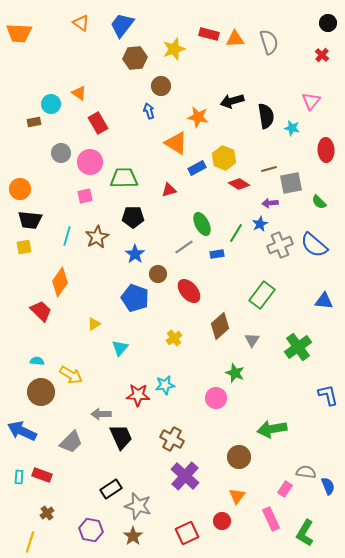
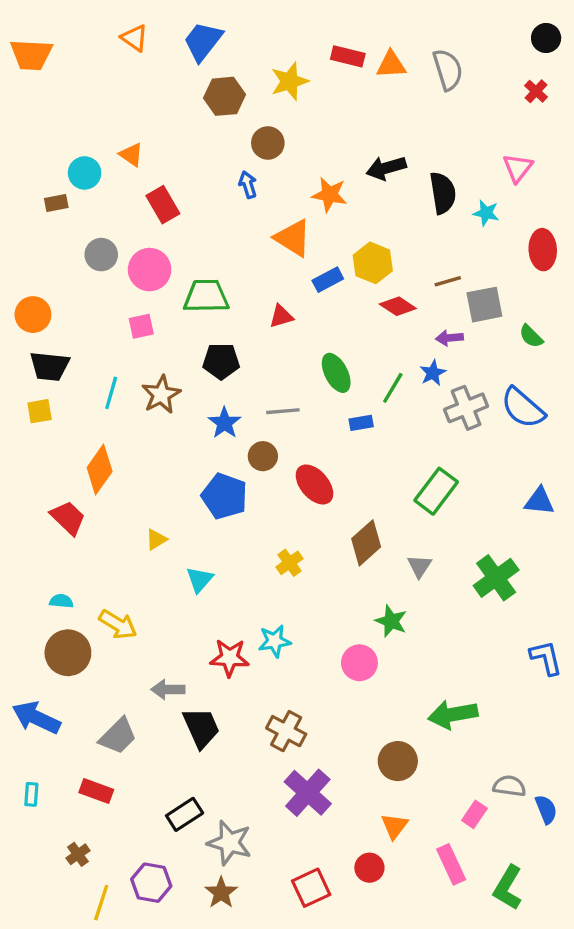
gray line: (184, 247) -> (283, 411), moved, turned 30
red rectangle: (42, 475) -> (96, 791), moved
yellow line: (30, 542) -> (101, 903), moved

